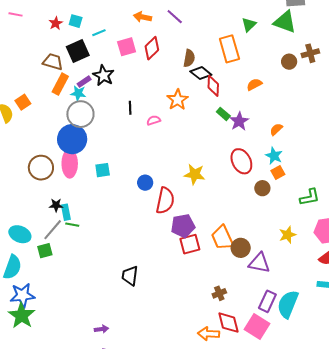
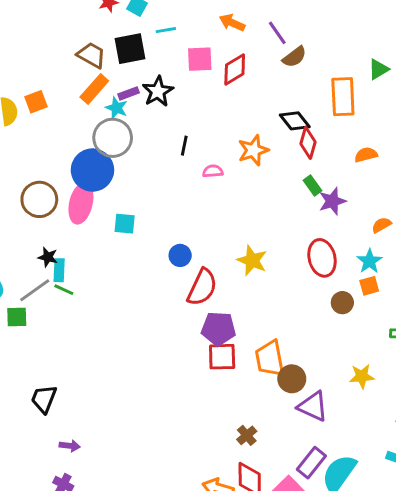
brown semicircle: (189, 58) -> (294, 57), moved, turned 30
black trapezoid: (130, 276) -> (44, 399), moved
brown cross: (219, 293) -> (247, 435), turned -32

